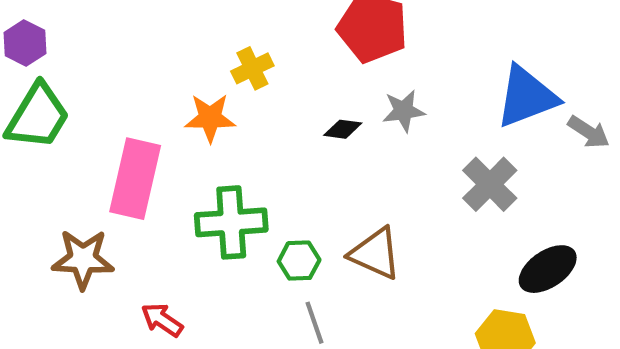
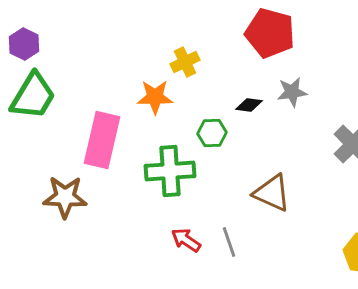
green hexagon: (299, 261) -> (212, 133), moved
red arrow: (162, 320) -> (186, 240), moved

